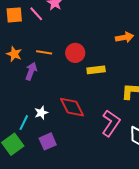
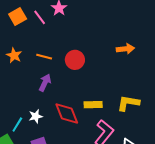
orange square: (14, 15) -> (18, 17), turned -30
yellow rectangle: (96, 70) -> (93, 105), moved
purple arrow: (31, 71) -> (45, 83), moved

